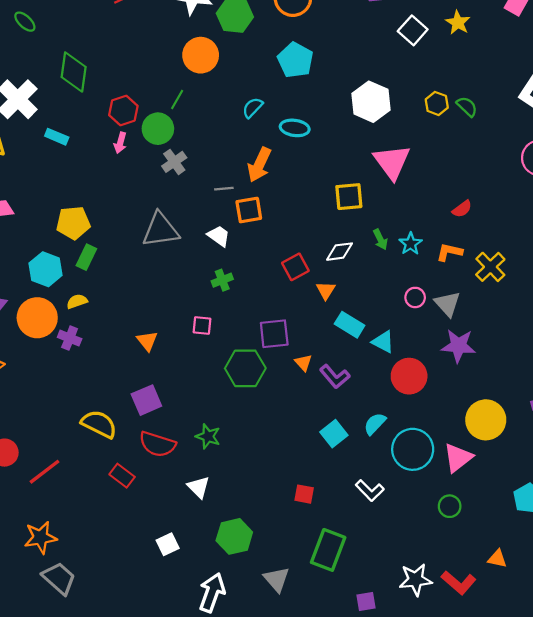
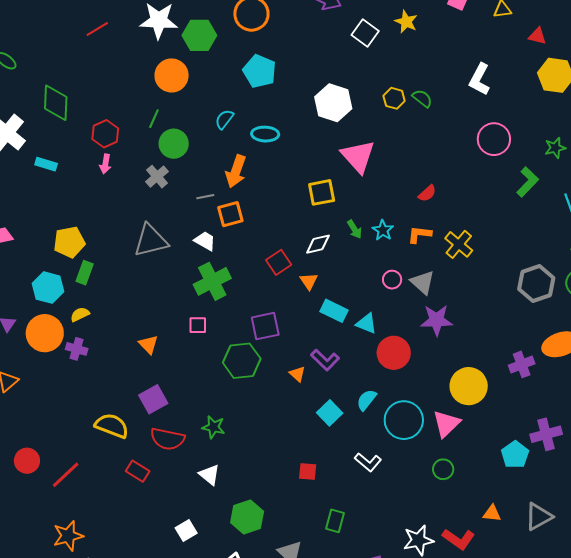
green circle: (158, 129) -> (174, 144), moved
green cross: (222, 280) -> (212, 281), size x1.8
orange triangle: (303, 363) -> (297, 374), moved
green rectangle: (328, 550) -> (335, 521), size x0.6

